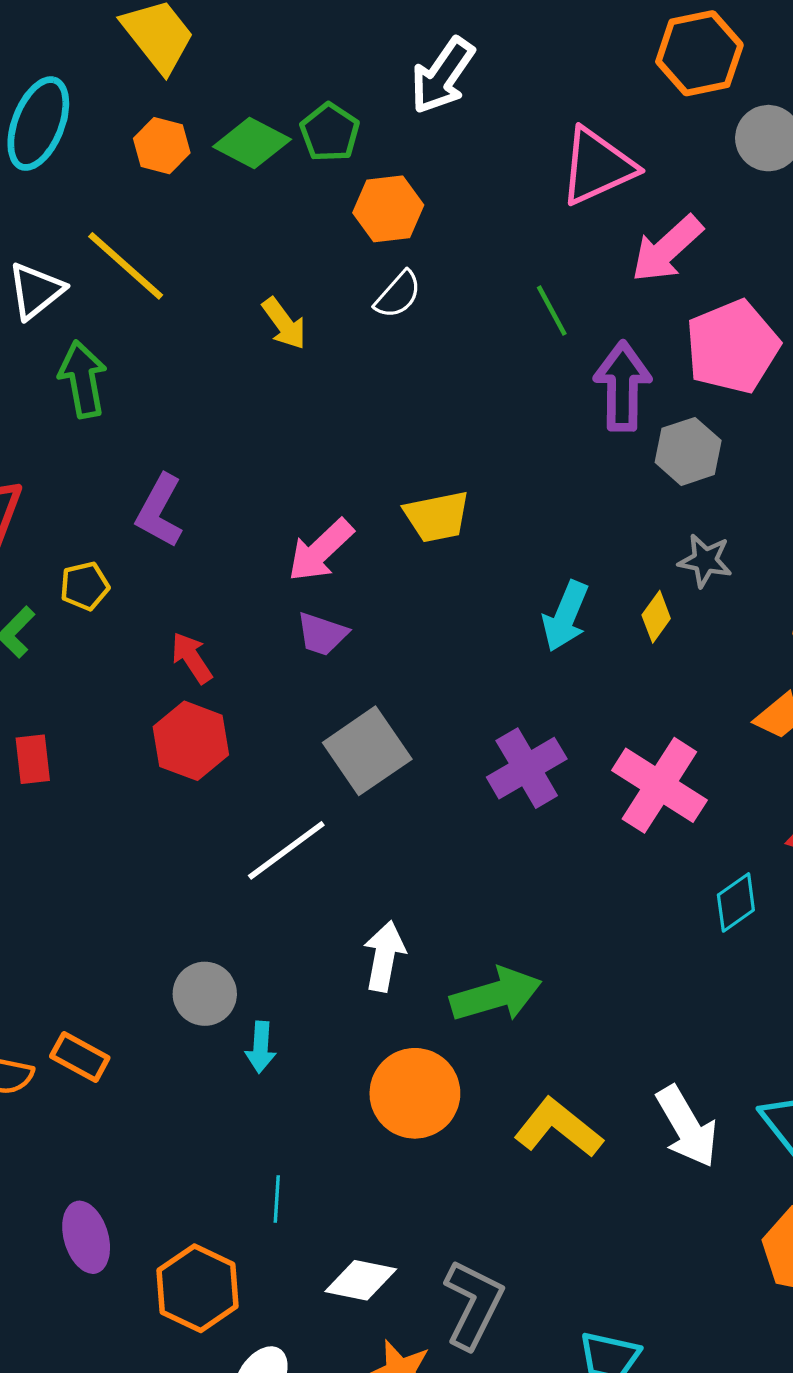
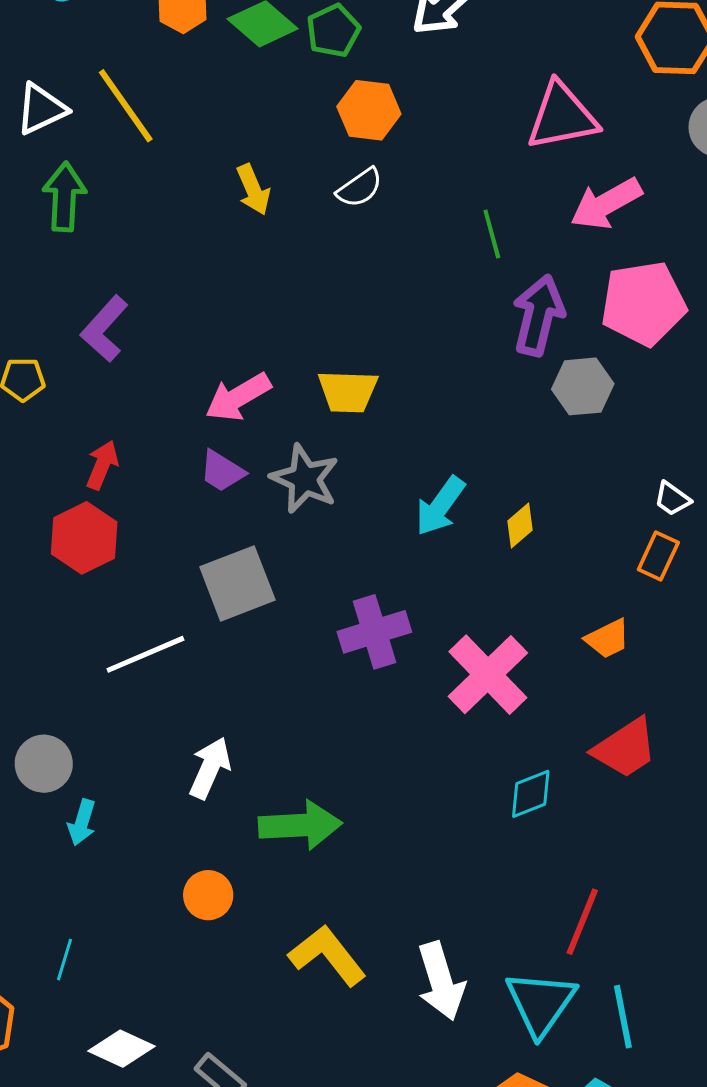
gray star: (705, 561) -> (305, 479), moved, size x1.4
red arrow: (192, 658) -> (102, 465), turned 42
orange circle: (415, 1093) -> (208, 895), size x0.6

